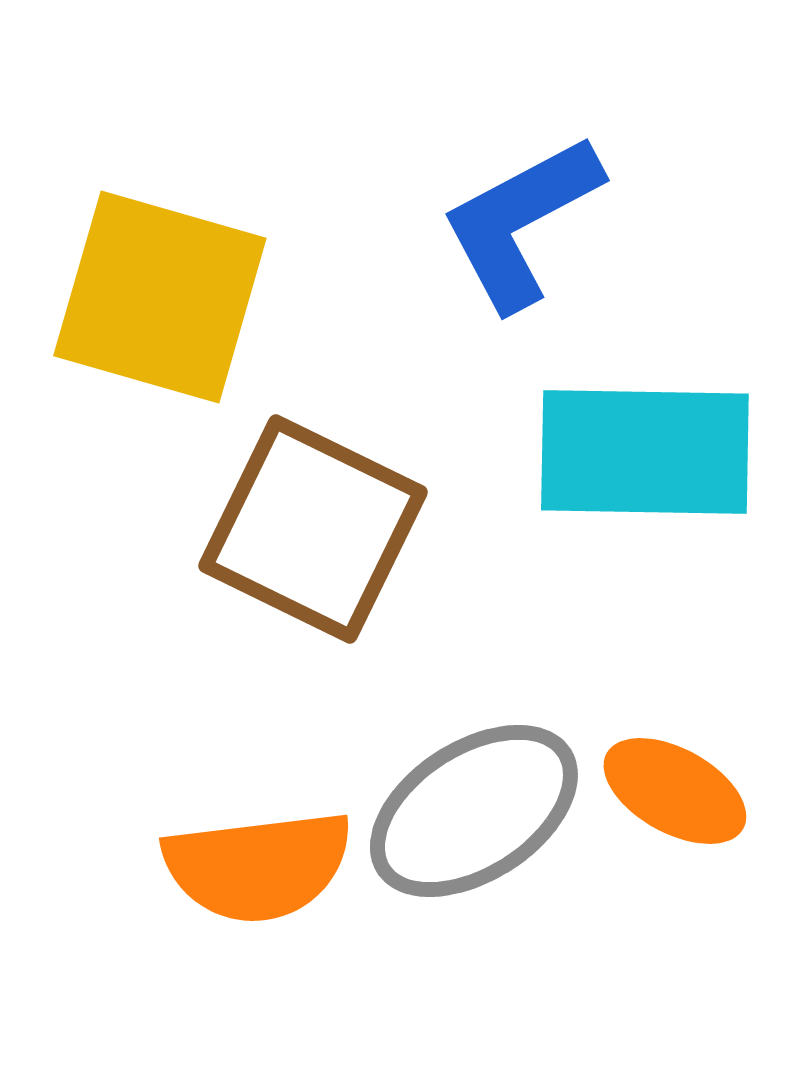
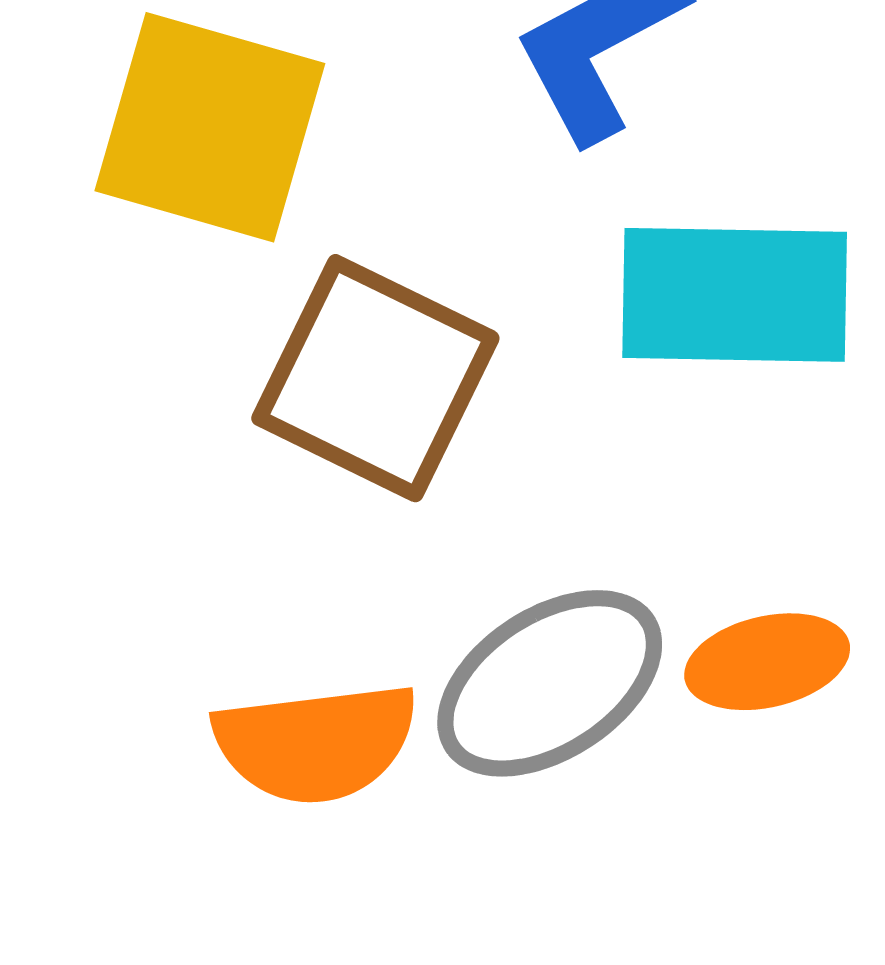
orange ellipse: (675, 791) -> (767, 662), turned -42

